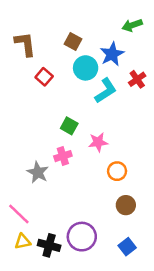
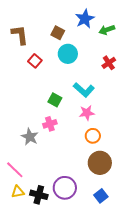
green arrow: (132, 25) -> (107, 30), moved
blue star: (112, 54) -> (85, 19), moved
cyan L-shape: (106, 91) -> (84, 90), moved, turned 75
pink star: (98, 142) -> (87, 113), moved
brown circle: (126, 205) -> (100, 163), size x1.5

